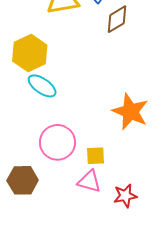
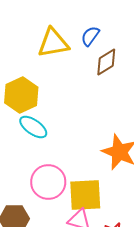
yellow square: (95, 156) -> (85, 195), size x1.8

